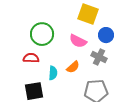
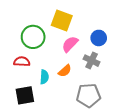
yellow square: (88, 14) -> (62, 21), moved
pink semicircle: (78, 41) -> (70, 44), turned 108

